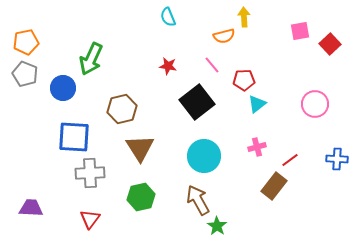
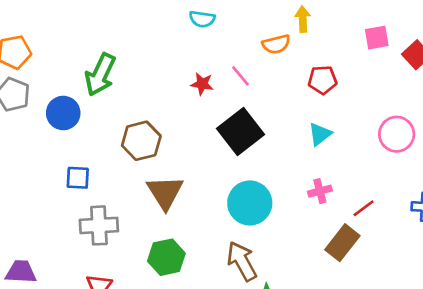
cyan semicircle: (168, 17) -> (202, 19), turned -60
pink line: (212, 65) -> (241, 76), moved
red pentagon: (244, 80) -> (323, 80), moved
blue square: (74, 137) -> (78, 178), size x0.6

